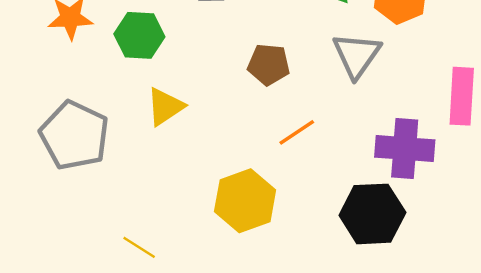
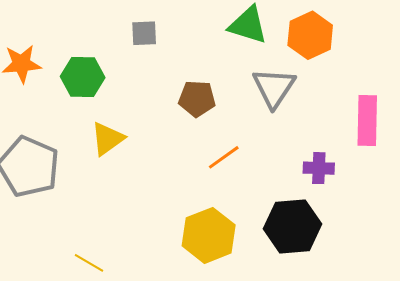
purple cross: (405, 149) -> (319, 168), size x0.6
yellow hexagon: (245, 201) -> (209, 235), moved

